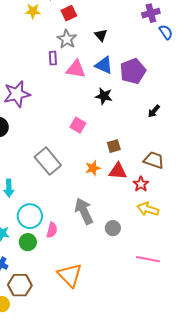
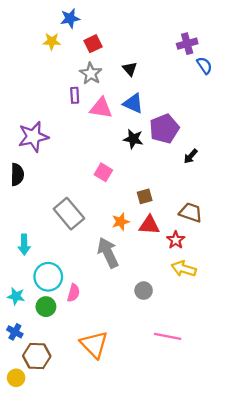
purple pentagon: (133, 71) -> (164, 129), moved
gray arrow: (84, 211) -> (108, 253), moved
pink line: (148, 259) -> (168, 336), moved

